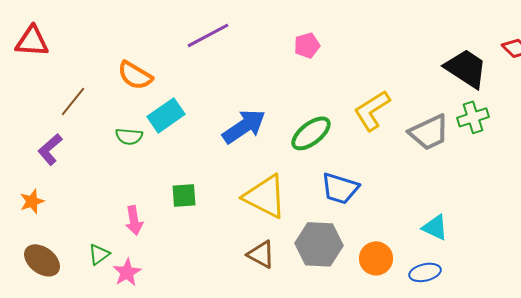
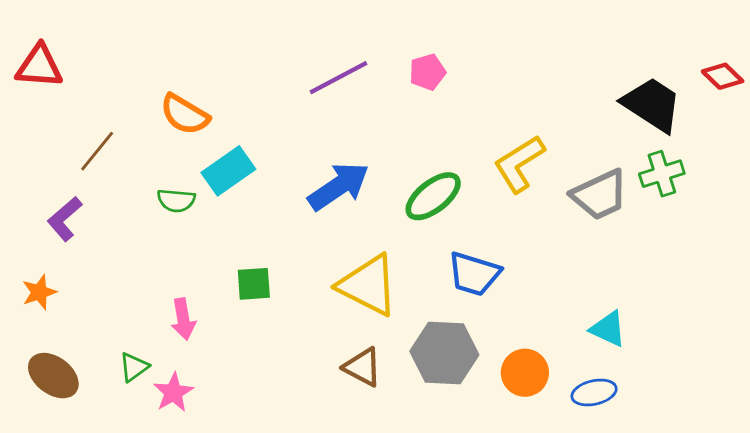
purple line: (208, 35) -> (339, 78), moved

